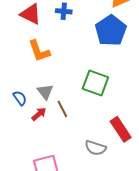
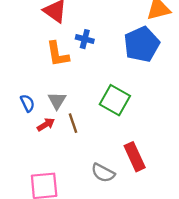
blue cross: (64, 11) -> (85, 39), moved

